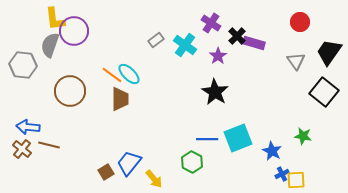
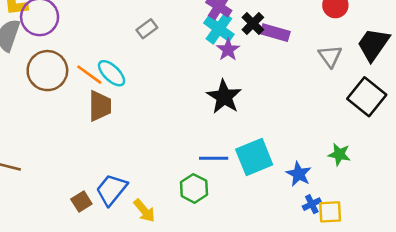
cyan cross: (185, 45) -> (219, 29), moved
brown circle: (70, 91) -> (47, 71), moved

